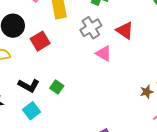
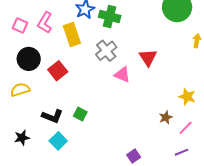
red triangle: (125, 31) -> (148, 58), moved, turned 30
brown star: (147, 92) -> (166, 117), moved

